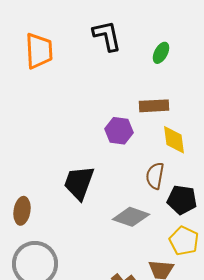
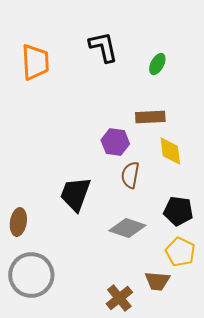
brown semicircle: (155, 176) -> (130, 175), moved

